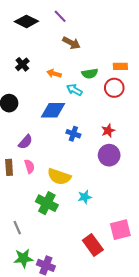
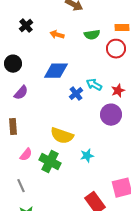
cyan arrow: (74, 90) -> (94, 85), moved
red star: (108, 131) -> (118, 91), moved
blue cross: (73, 134) -> (76, 94), turned 32
purple semicircle: (25, 142) -> (21, 93), moved
pink semicircle: (29, 166) -> (26, 155), moved, turned 56

